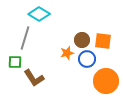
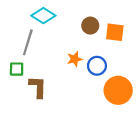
brown circle: (82, 40) -> (90, 26), moved
orange square: (103, 41) -> (115, 32), moved
brown L-shape: (34, 78) -> (38, 87), turned -145

